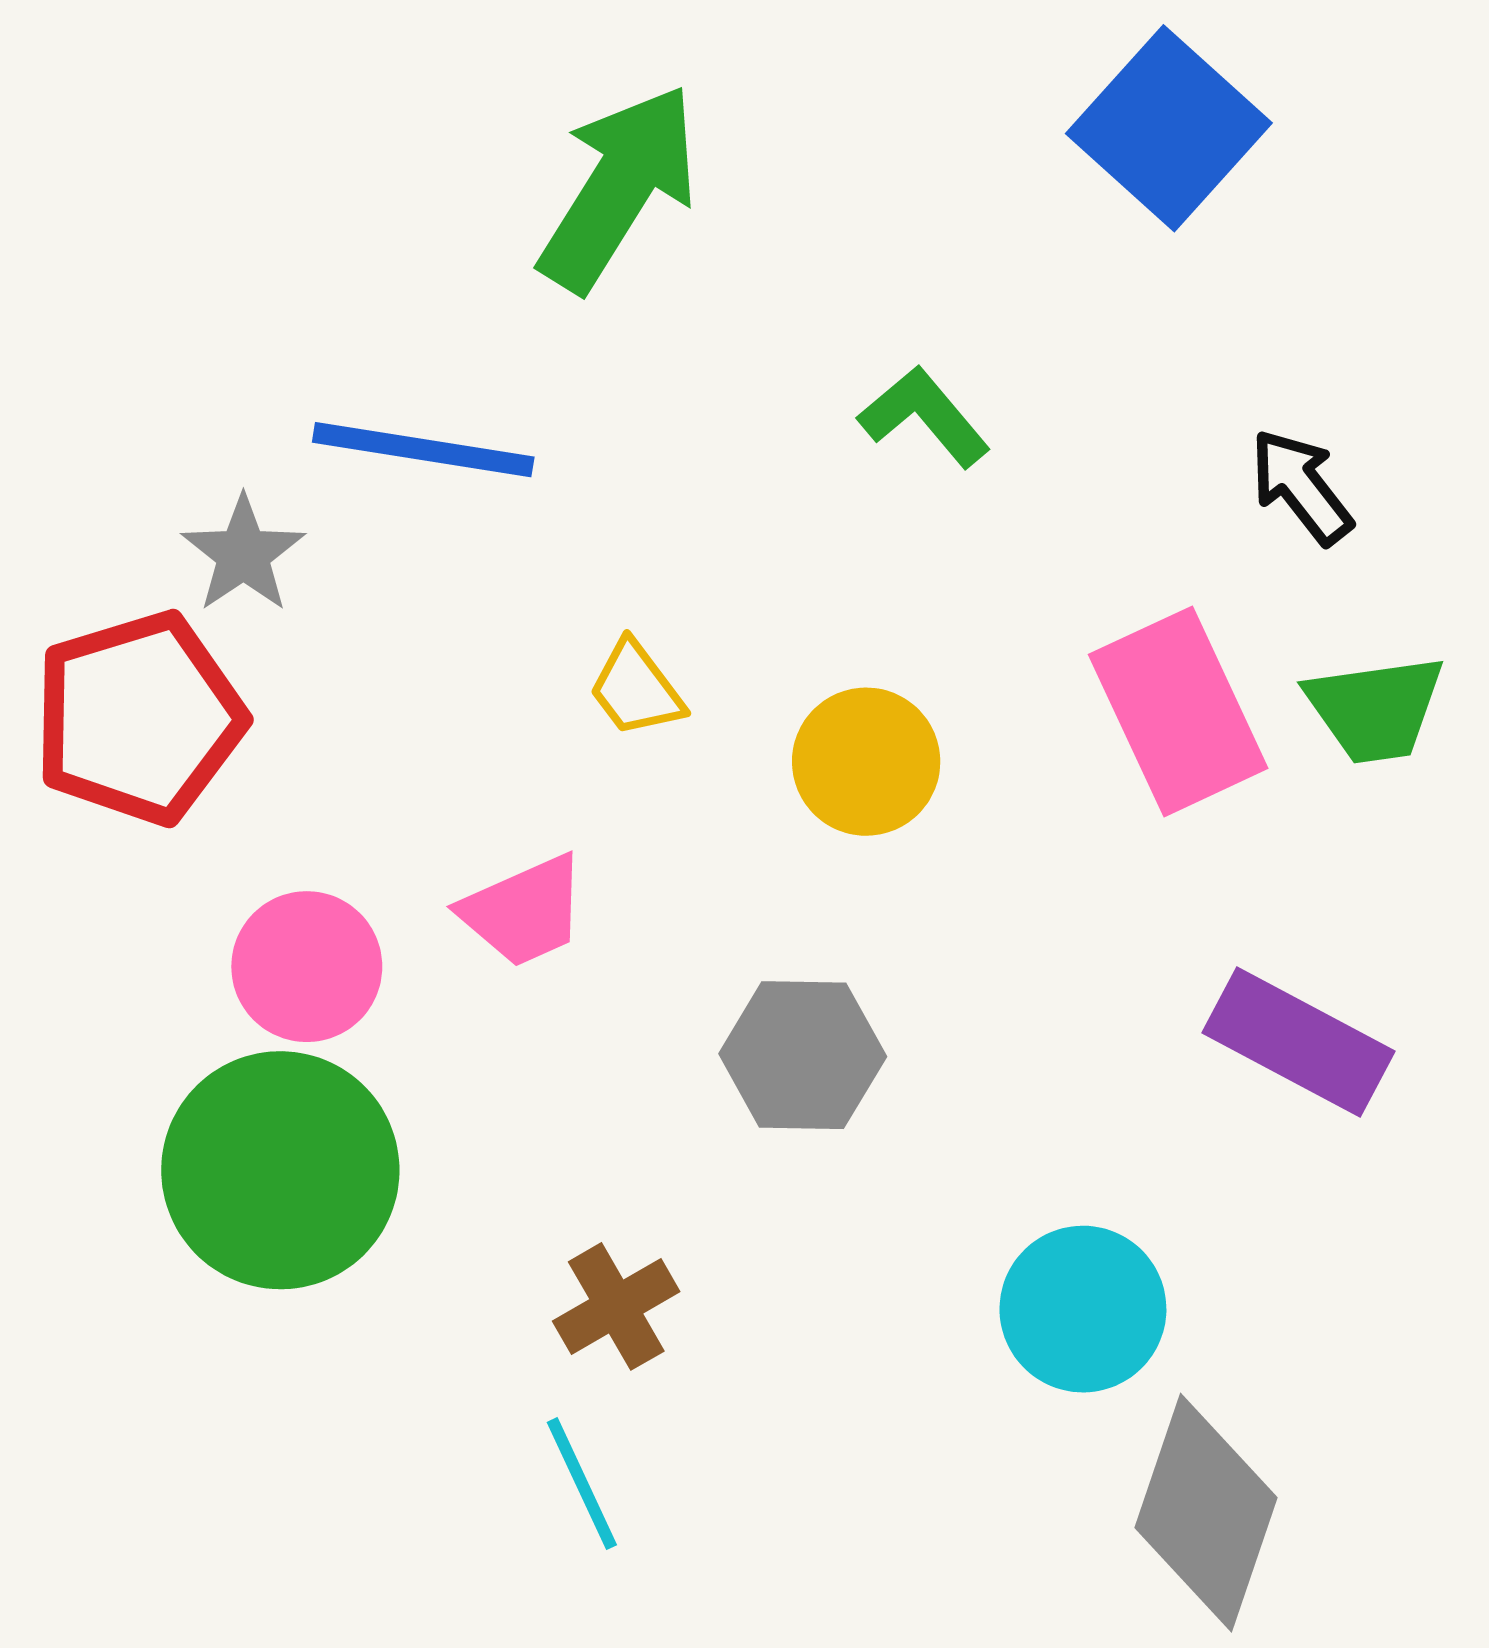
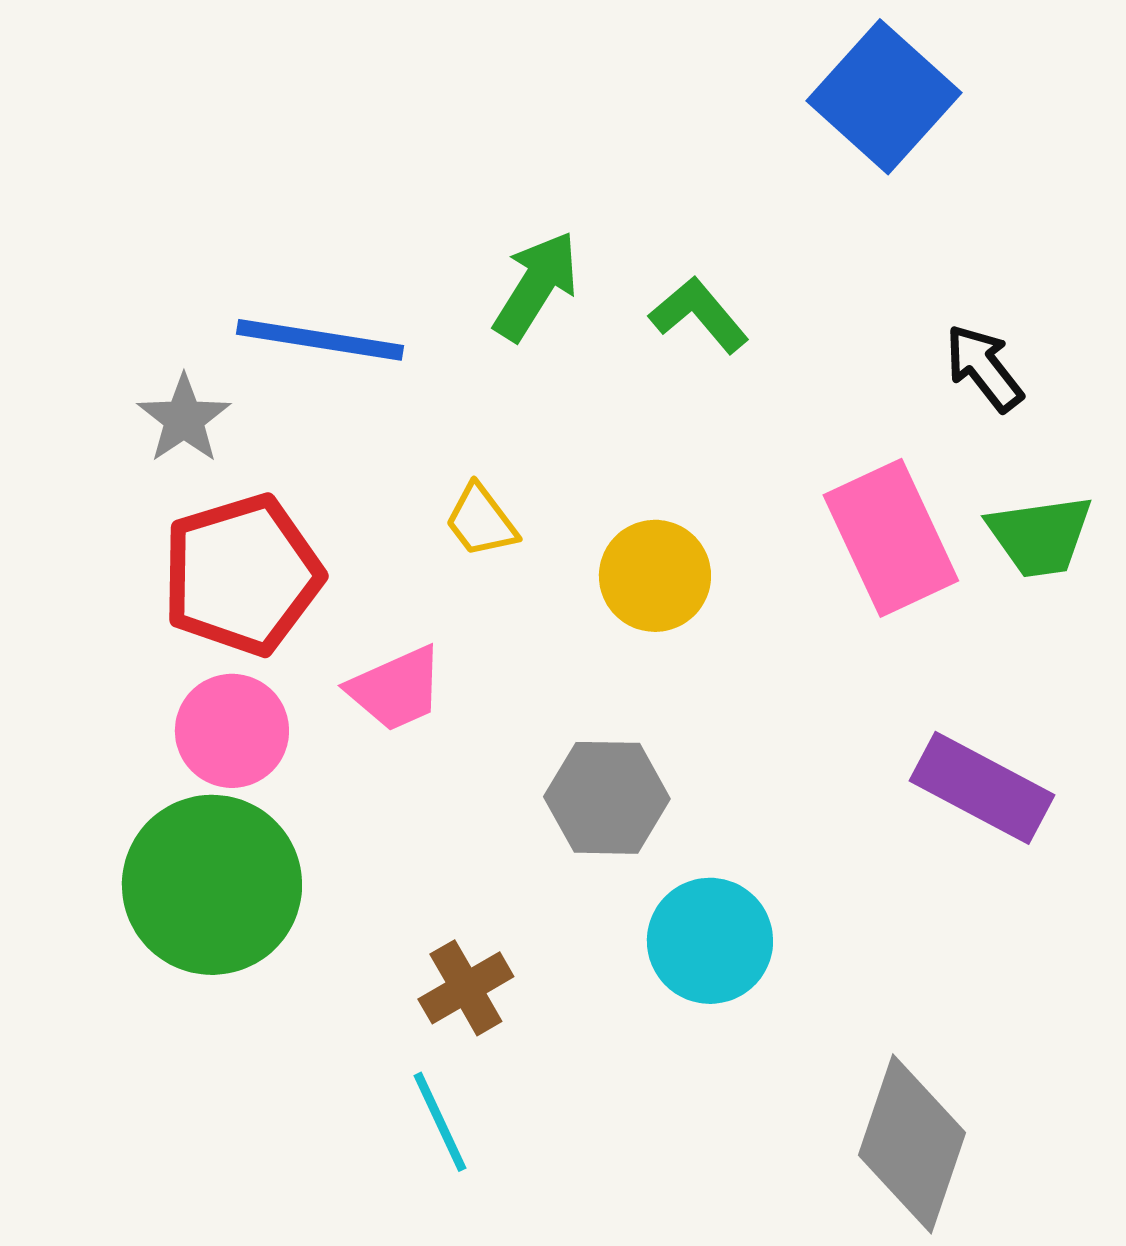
green arrow: (619, 188) -> (536, 286), moved, size x0.7
red pentagon: (139, 718) -> (242, 575), moved
cyan circle: (1083, 1309) -> (710, 941), moved

